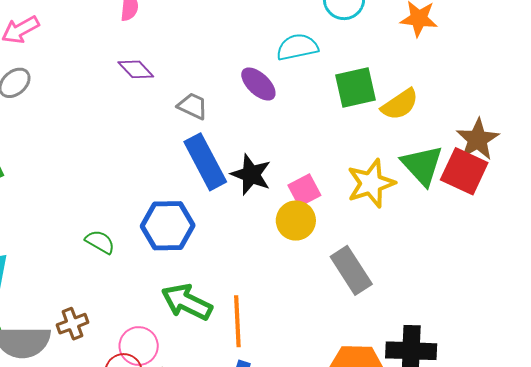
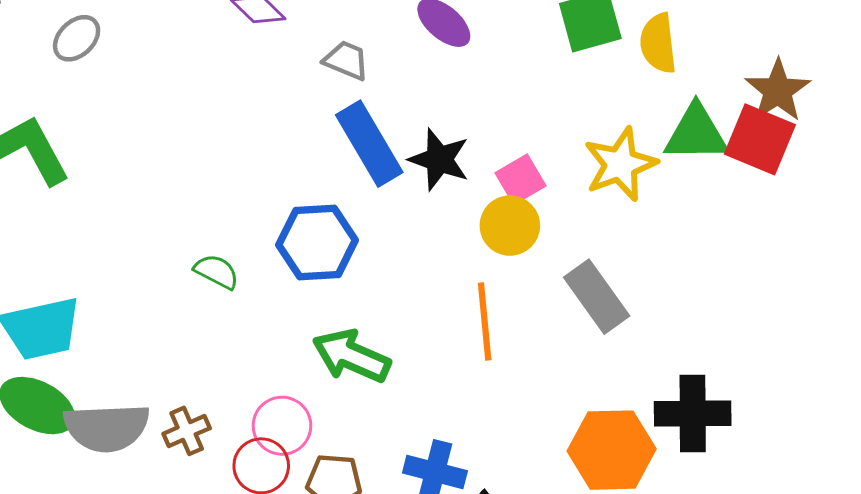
yellow semicircle: (400, 104) -> (658, 43), turned 120
green triangle: (422, 165) -> (696, 133), turned -45
orange line: (237, 321) -> (485, 321), moved
brown cross: (72, 324) -> (187, 431), moved

